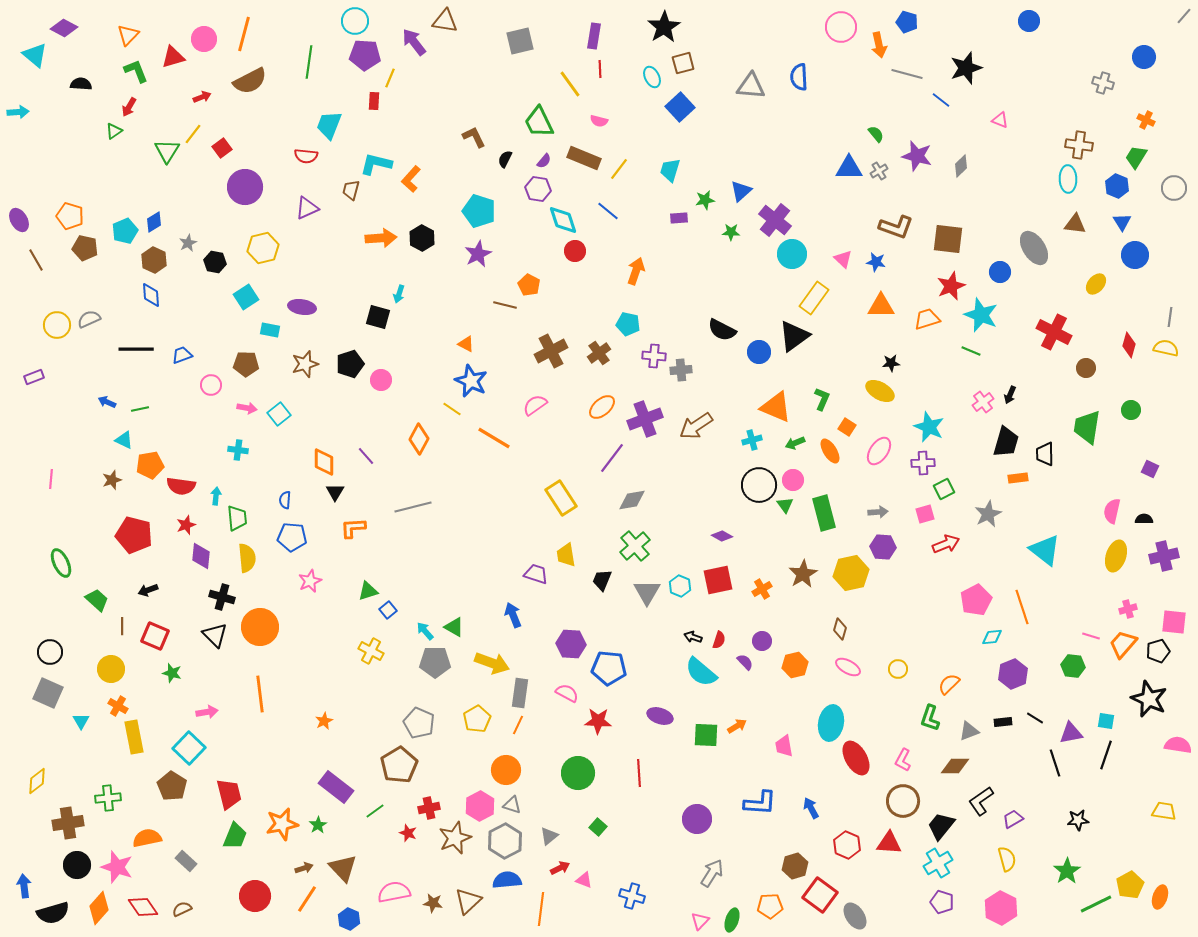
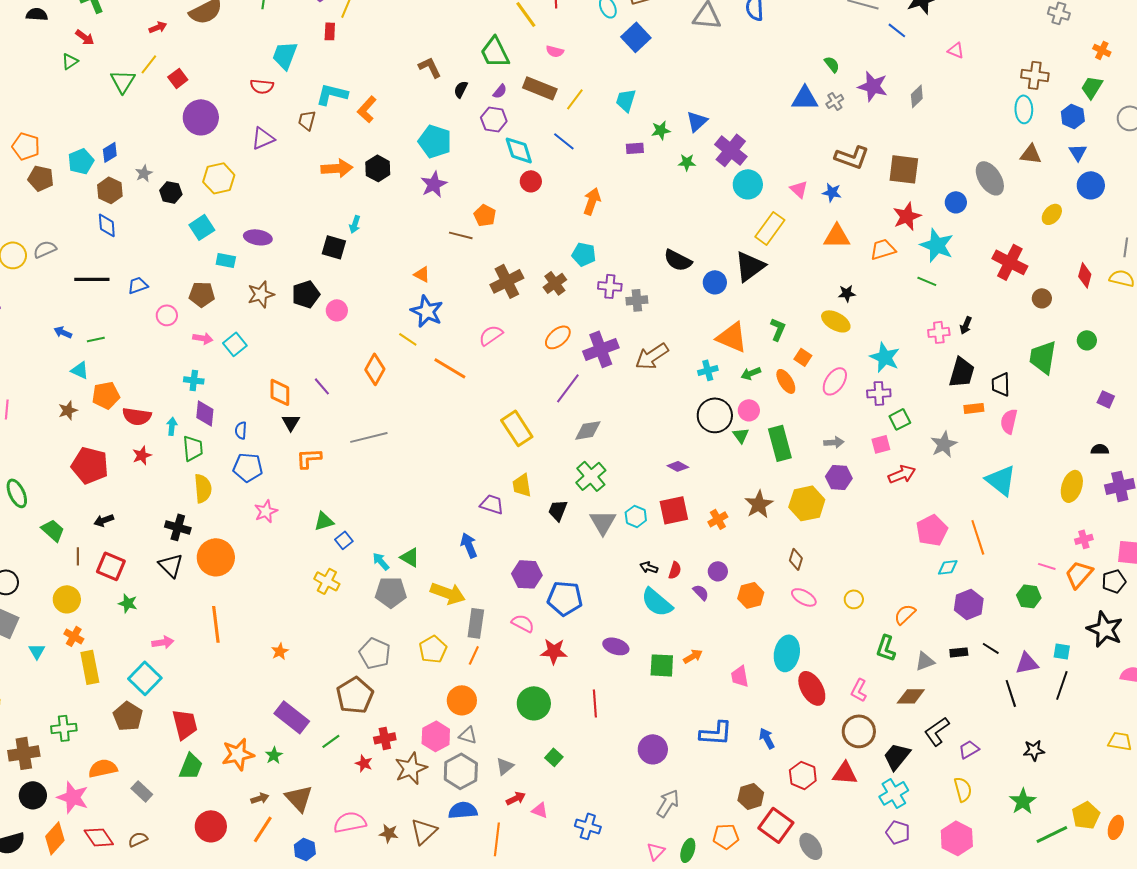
red arrow: (129, 107) -> (85, 37), turned -84
pink cross: (983, 402) -> (939, 332), turned 30
pink semicircle: (1112, 511) -> (1009, 421), moved
purple diamond: (201, 556) -> (205, 413), moved

